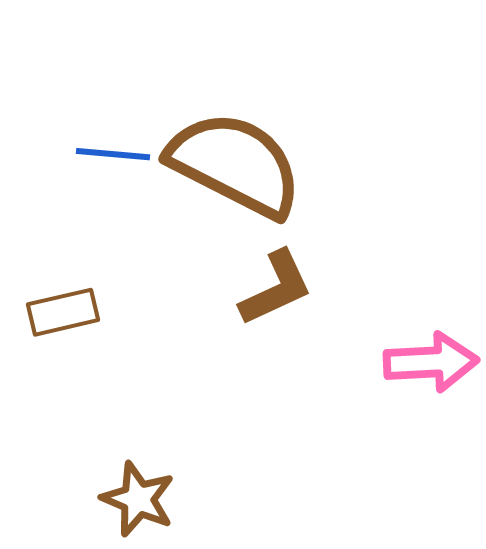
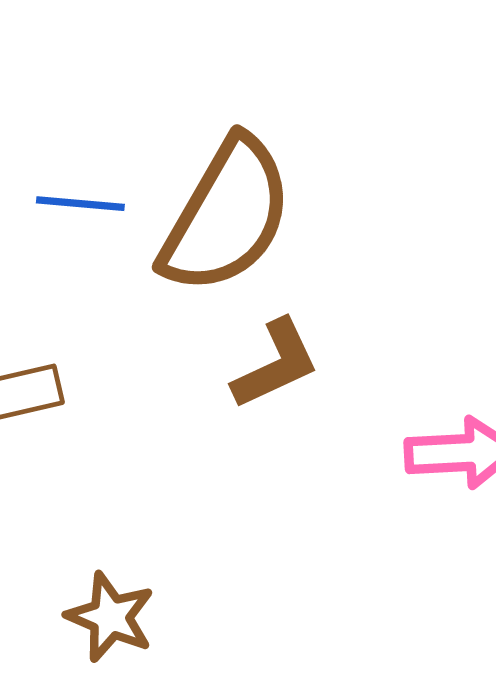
brown semicircle: (235, 164) -> (227, 216), turned 93

